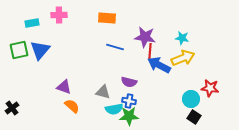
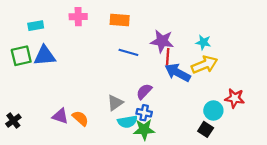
pink cross: (59, 15) -> (78, 17), moved
blue triangle: (40, 50) -> (45, 56), turned 45
purple semicircle: (129, 82) -> (144, 91), turned 119
purple triangle: (64, 87) -> (60, 116), moved
gray triangle: (103, 92) -> (115, 103), turned -49
black square: (194, 117) -> (206, 129), moved

